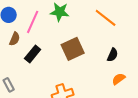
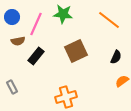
brown semicircle: (15, 39) -> (18, 41), turned 56

